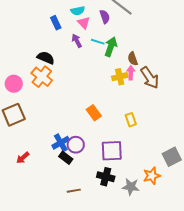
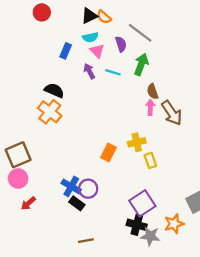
blue rectangle: (56, 23) -> (66, 51), turned 48
green arrow: (111, 47) -> (141, 64), moved
yellow cross: (120, 77) -> (137, 142), moved
pink circle: (14, 84) -> (18, 179), moved
orange rectangle: (94, 113) -> (108, 153), turned 63
blue cross: (61, 143) -> (71, 186), turned -30
purple square: (112, 151) -> (142, 203), moved, turned -30
black cross: (106, 177) -> (137, 225), moved

